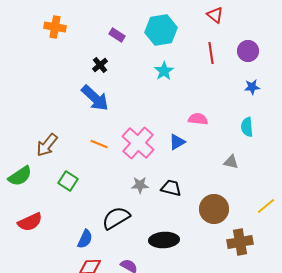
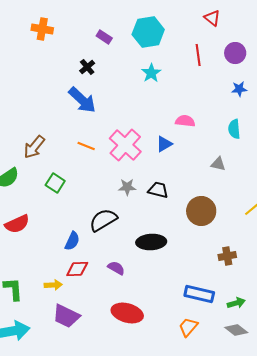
red triangle: (215, 15) -> (212, 18), moved
brown cross: (240, 242) -> (227, 256), moved, size x0.7

